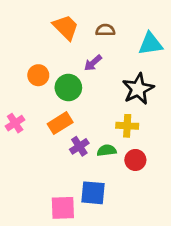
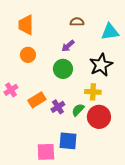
orange trapezoid: (66, 27) -> (26, 25), moved, turned -135
green circle: (68, 88) -> (63, 69), moved
orange rectangle: (60, 123) -> (37, 100), moved
green semicircle: (107, 150) -> (78, 110), turned -40
red circle: (135, 160) -> (99, 117), size x1.5

